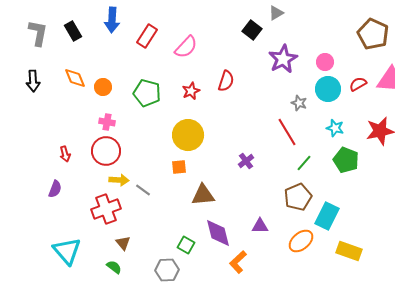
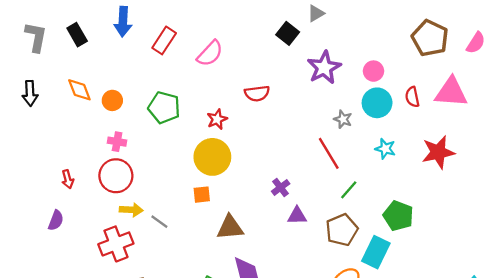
red semicircle: (226, 81) -> (257, 93), turned 65
red semicircle: (358, 84) -> (412, 97), turned -72
red star: (191, 91) -> (217, 119), moved
green pentagon: (346, 160) -> (398, 216), moved
purple triangle: (260, 226) -> (297, 216), moved

